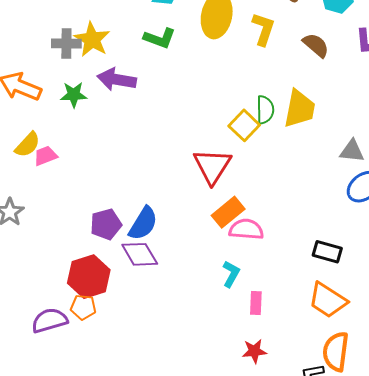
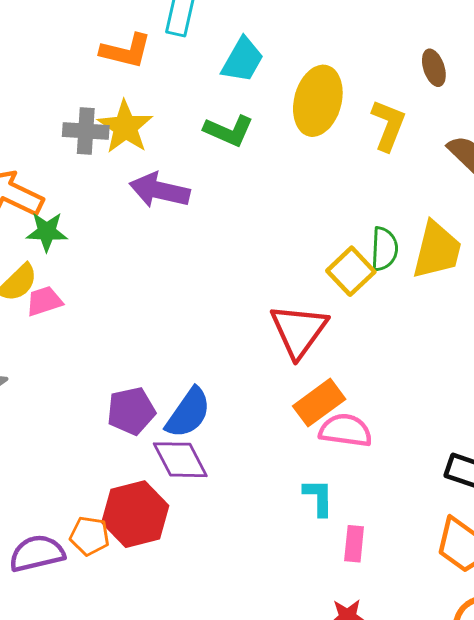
green star: (74, 95) -> (47, 232), moved
cyan L-shape: (231, 274) -> (318, 497), turned -32
red hexagon: (89, 277) -> (135, 514), moved

